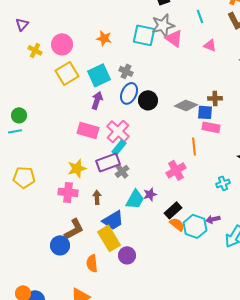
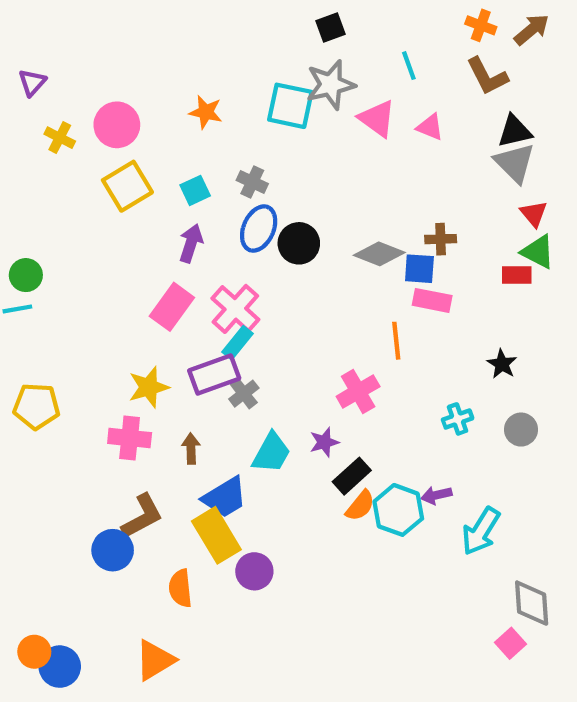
pink triangle: (174, 38) -> (377, 118), moved
cyan square: (99, 75) -> (195, 190), size x0.6
pink rectangle: (88, 130) -> (172, 307), turned -70
purple star: (150, 194) -> (324, 442), moved
orange semicircle: (177, 224) -> (360, 506), turned 91

